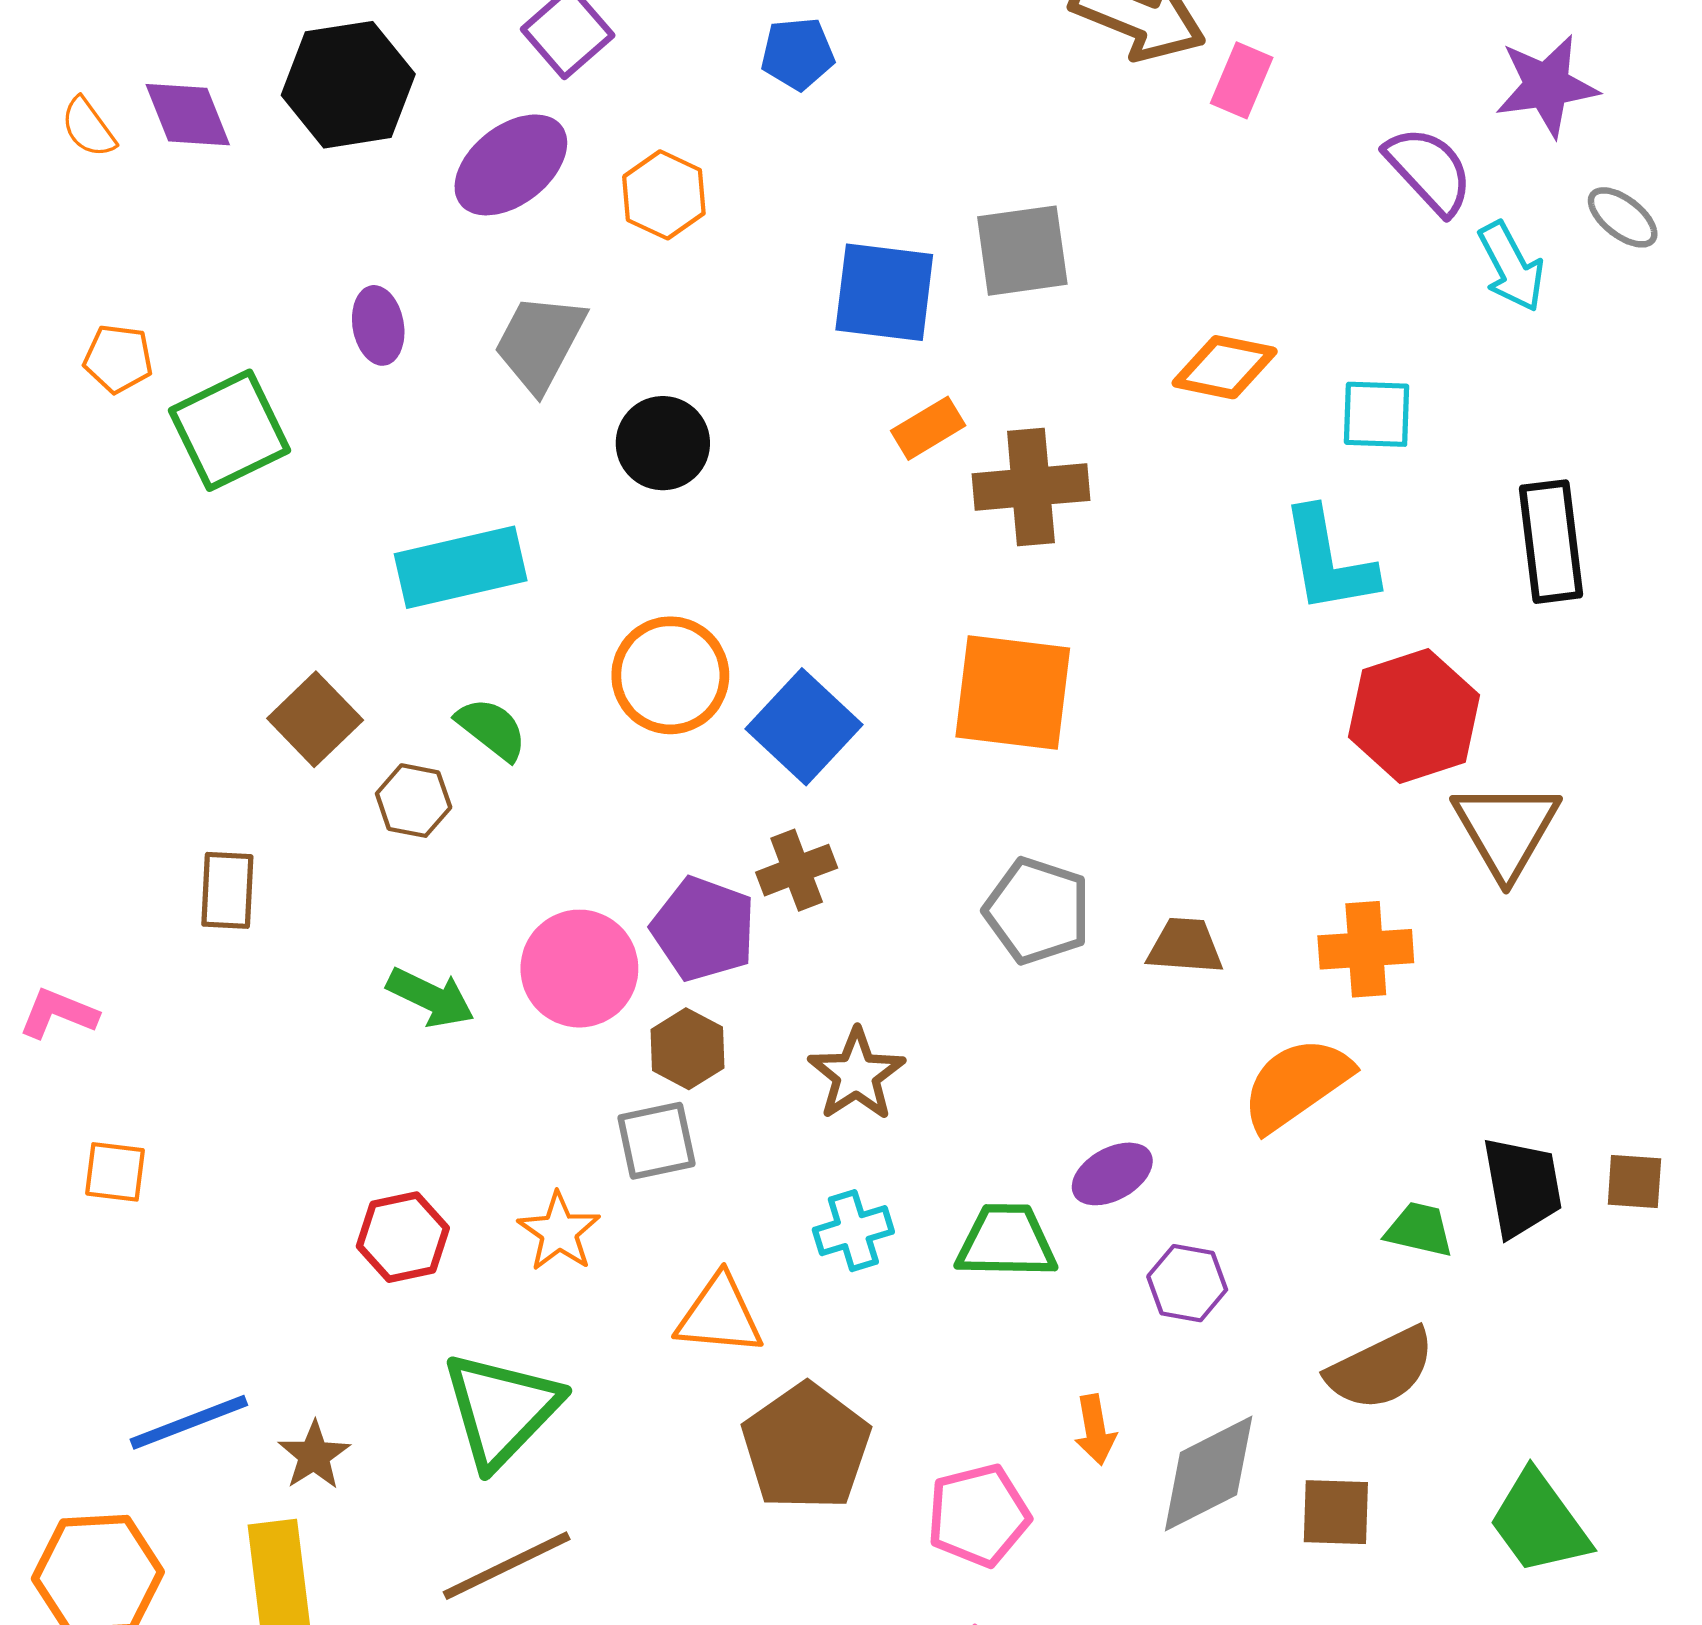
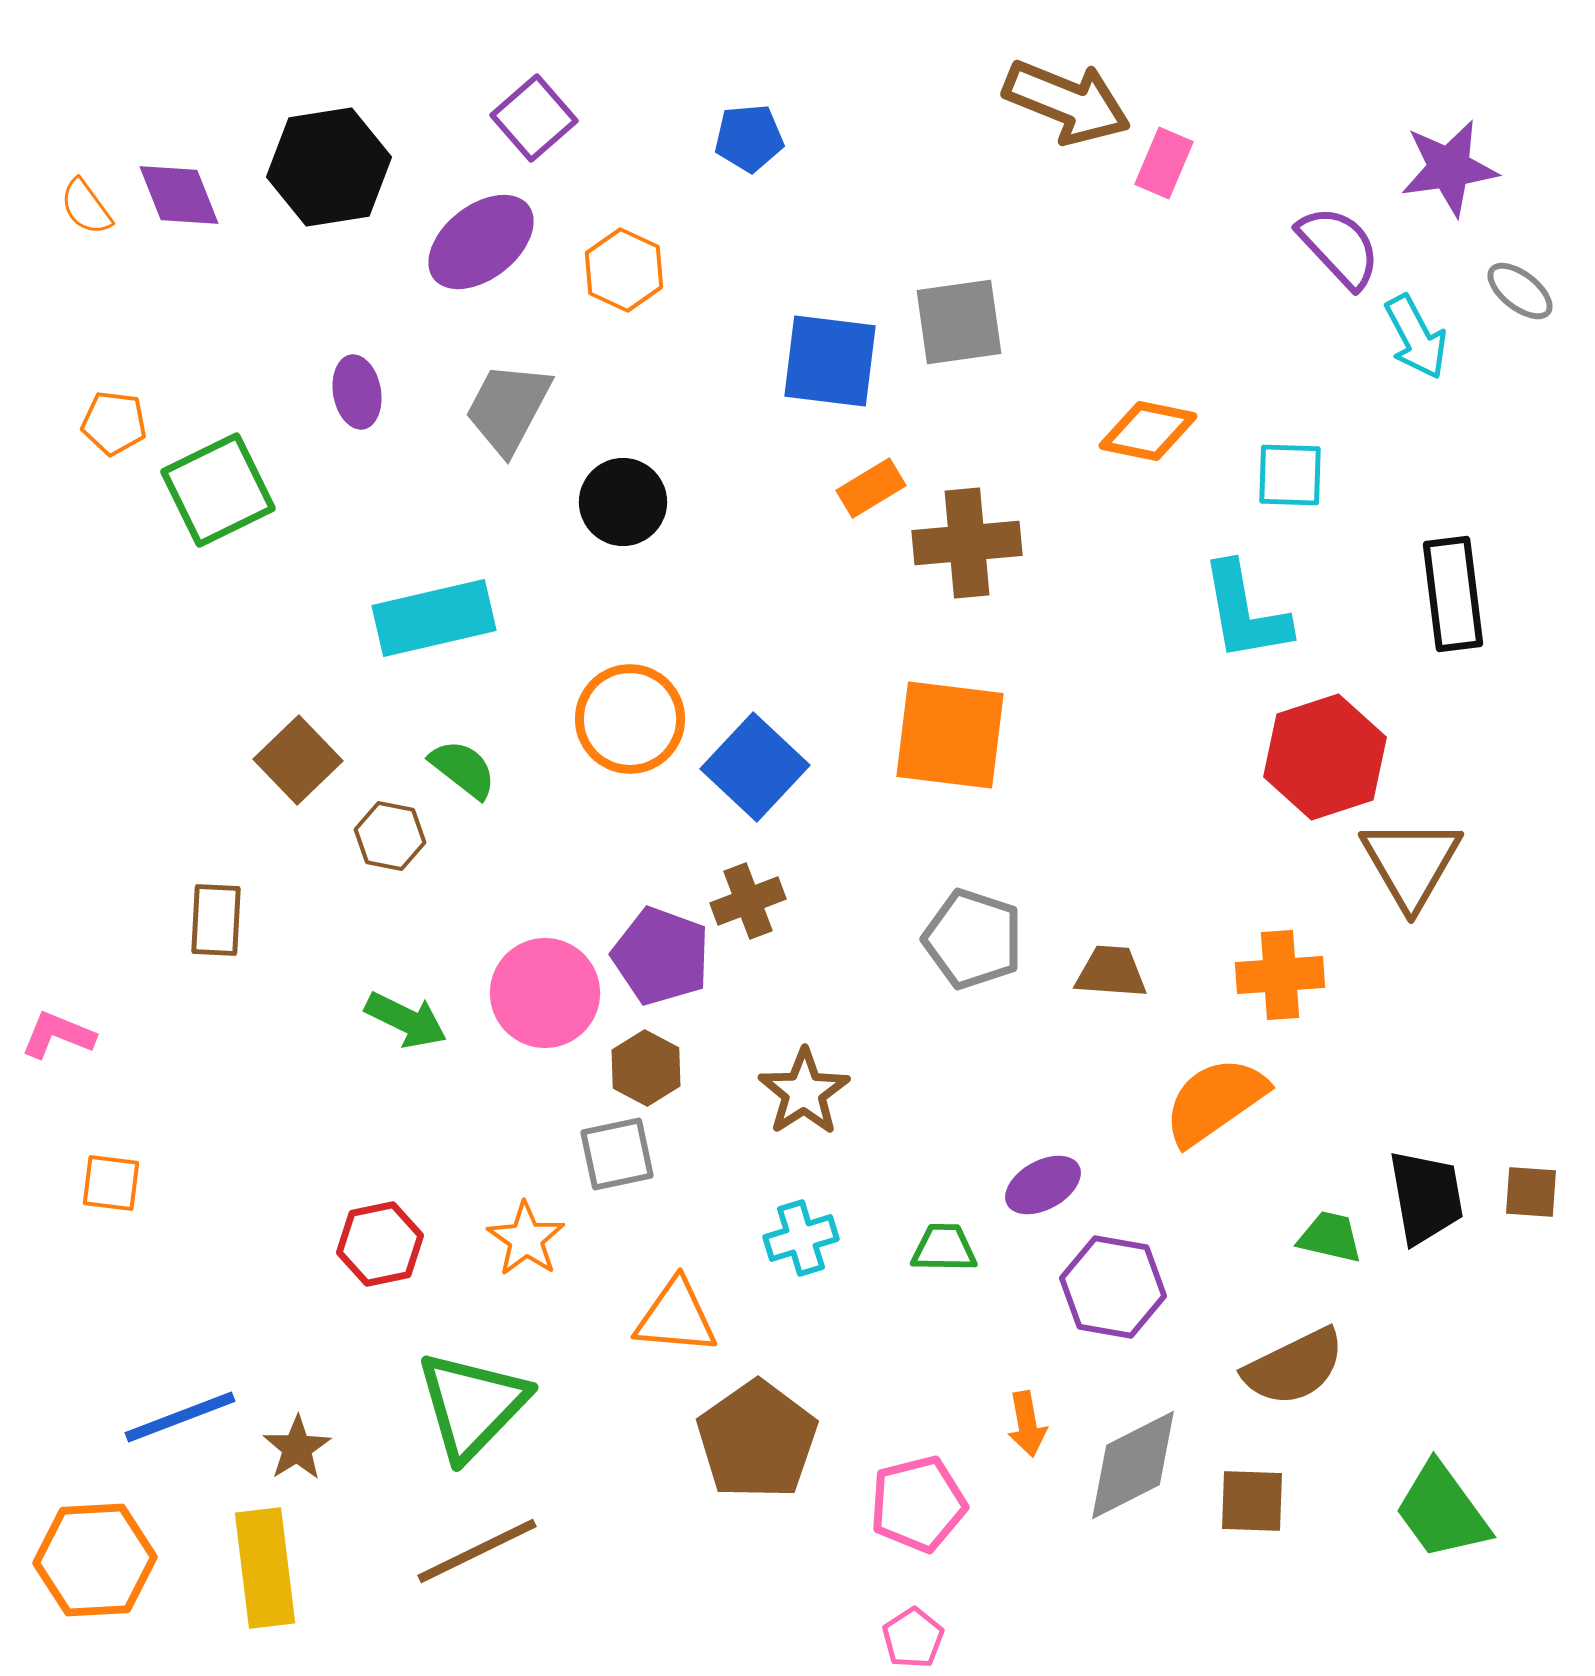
green trapezoid: (1006, 1241) -> (944, 1248), size x0.7
purple hexagon: (1187, 1283) -> (1113, 1287), size x1.4

